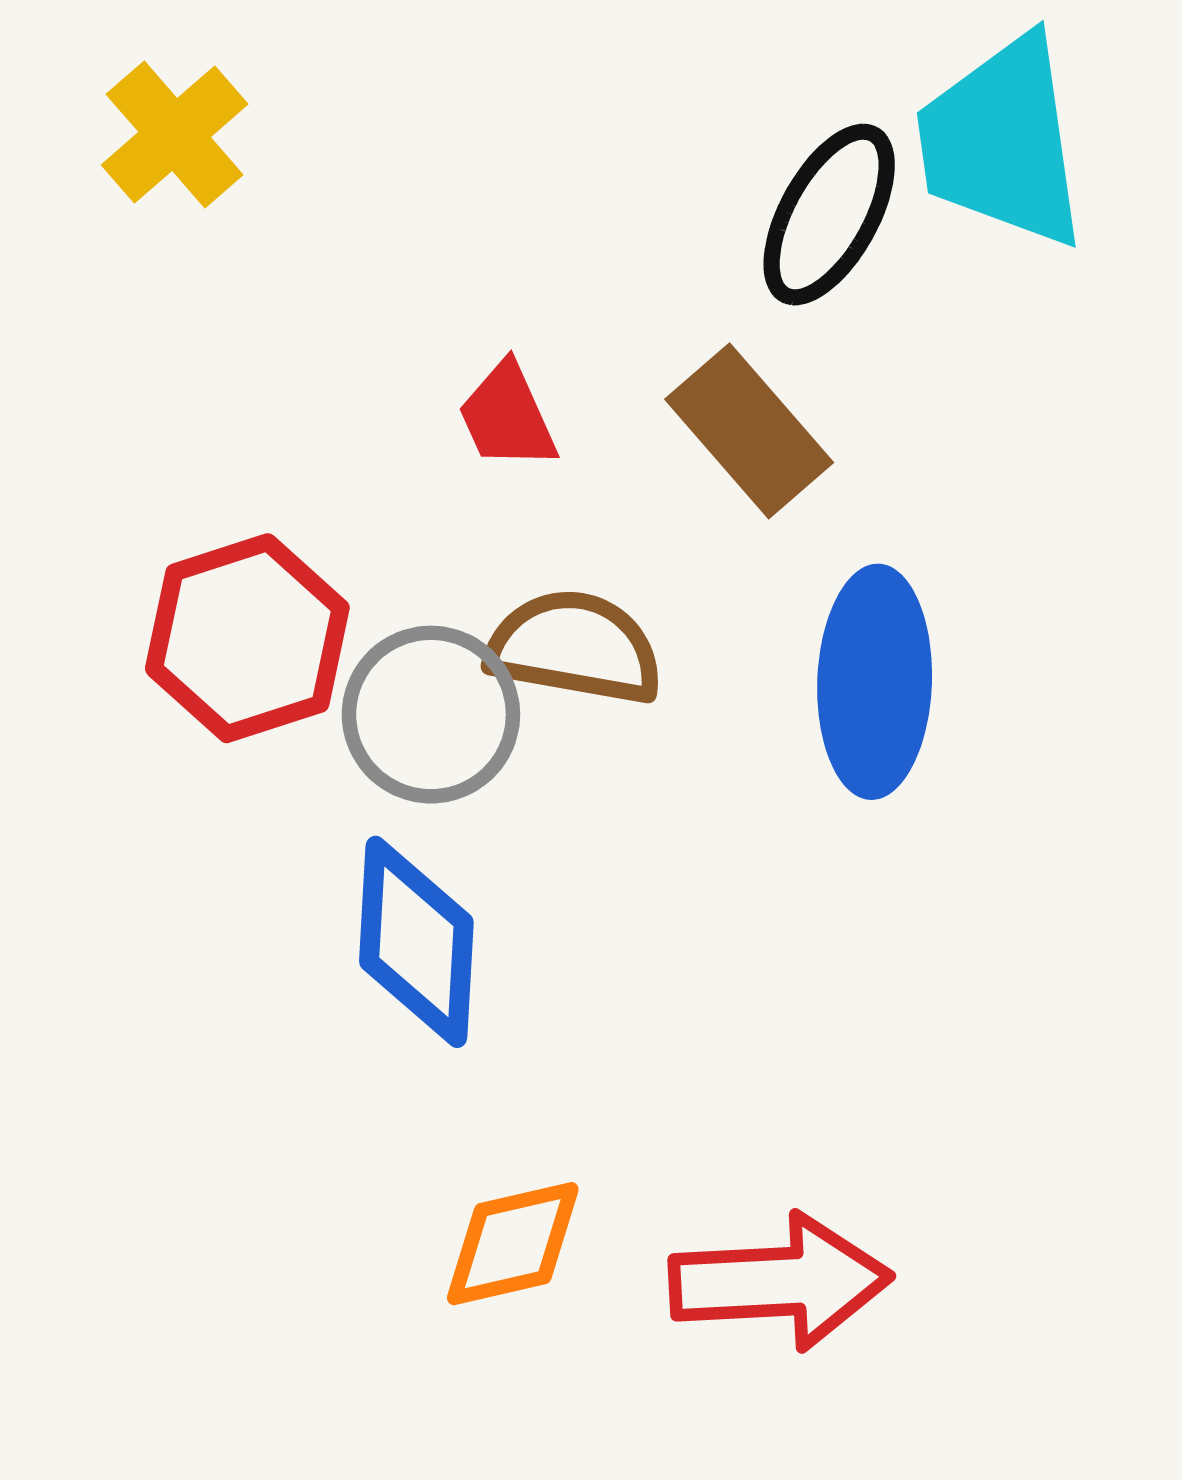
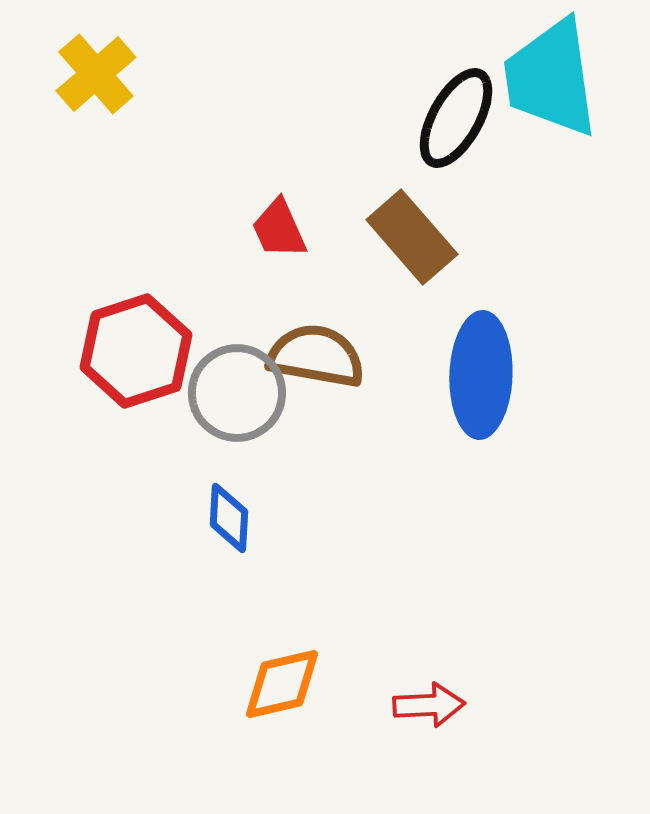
blue diamond: (416, 942) -> (229, 518), size x0.6
red arrow: (780, 1282) -> (429, 705), size x0.6

